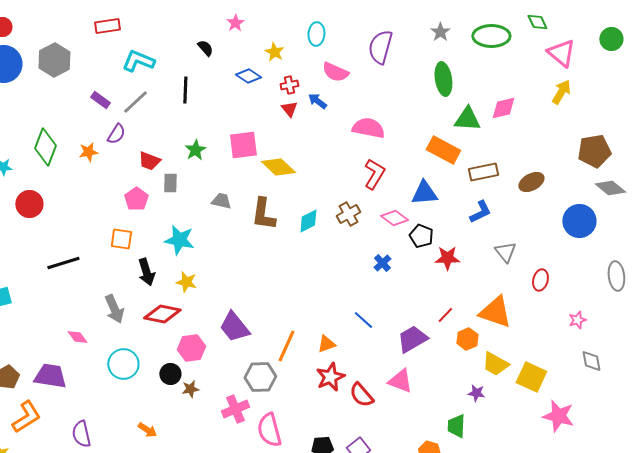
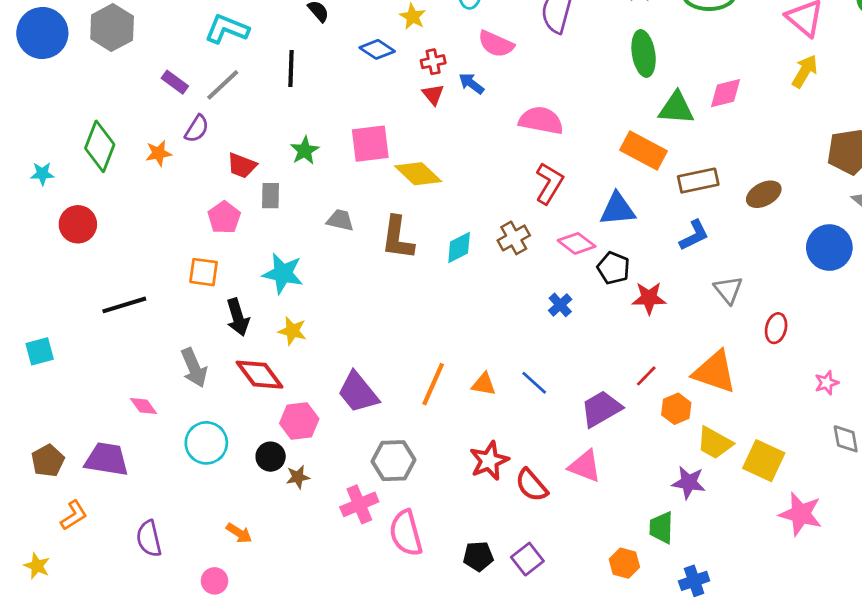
red diamond: (162, 314) -> (260, 375), turned 42
orange triangle: (326, 344) -> (484, 384), moved, turned 30
orange line: (286, 346) -> (433, 384), moved
purple star: (476, 393) -> (689, 483), size x1.4
orange L-shape: (26, 417) -> (74, 515), size x0.7

